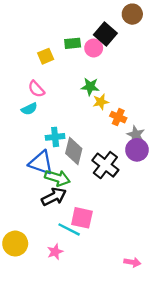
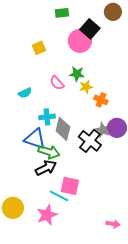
green rectangle: (73, 43) -> (62, 13), moved
pink circle: (94, 48) -> (80, 41), size x1.5
pink semicircle: (36, 89) -> (57, 83), moved
gray star: (136, 135) -> (103, 130), moved
pink star: (55, 252) -> (47, 215), size x1.5

